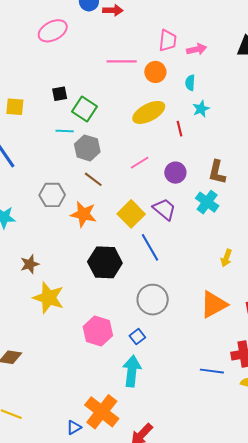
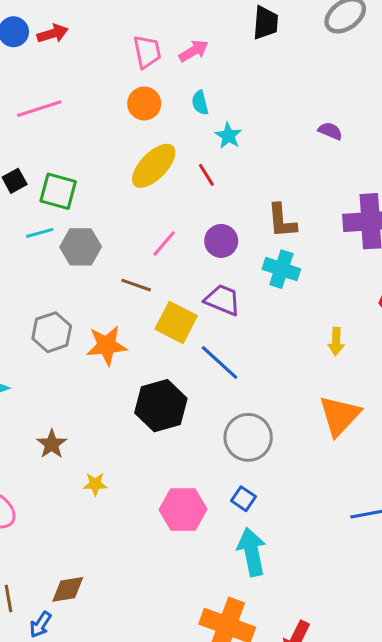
pink line: (122, 61) -> (39, 109), moved
brown line: (93, 179) -> (136, 285), moved
yellow star: (49, 298) -> (95, 484), size x0.5

